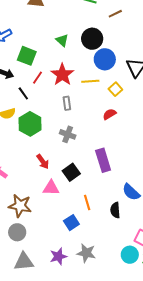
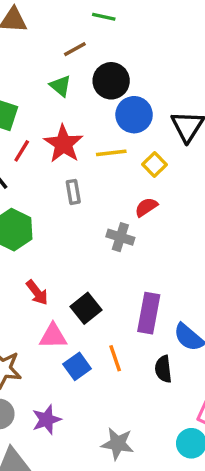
brown line: (115, 14) -> (75, 49), moved
gray cross: (68, 134) -> (120, 237), moved
purple rectangle: (103, 160) -> (149, 313), moved, turned 30
blue square: (71, 223) -> (77, 366), moved
purple star: (58, 256) -> (47, 420), moved

